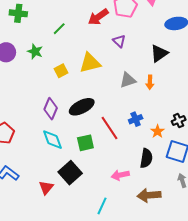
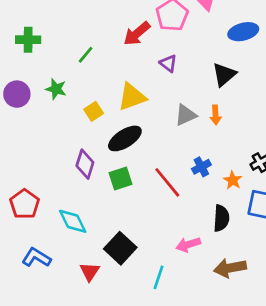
black ellipse: (82, 107) -> (125, 138), moved
cyan diamond: (52, 140) -> (73, 221), moved
green square: (85, 143) -> (120, 179), moved
cyan line: (102, 206) -> (159, 277), moved

